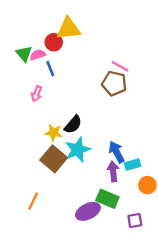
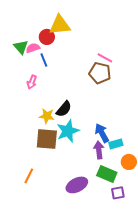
brown square: (54, 159) -> (47, 139), turned -35
green rectangle: (107, 199) -> (107, 174), moved

